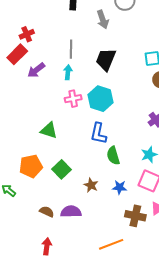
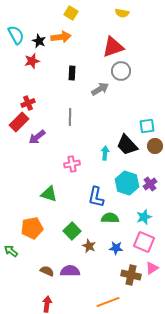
gray arrow: (103, 19) -> (100, 89), turned -102
black trapezoid: (106, 60) -> (127, 145), moved, turned -65
cyan arrow: (68, 72) -> (105, 153), moved
cyan hexagon: (101, 99) -> (127, 183), moved
green semicircle: (113, 156) -> (110, 218), turned 108
green square: (61, 169) -> (72, 231), moved

